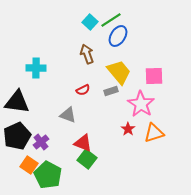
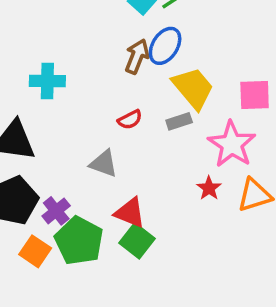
blue ellipse: (118, 36) -> (165, 46), moved
brown arrow: (87, 54) -> (137, 56), turned 42
green pentagon: (48, 175) -> (79, 241), moved

